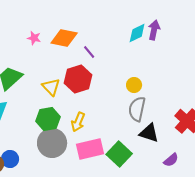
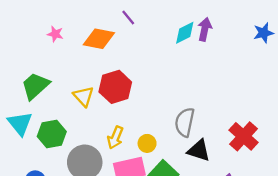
pink star: (34, 38) -> (55, 34), moved
purple line: (89, 52) -> (128, 18), moved
yellow circle: (134, 85) -> (147, 143), moved
green hexagon: (48, 119) -> (52, 134), moved

